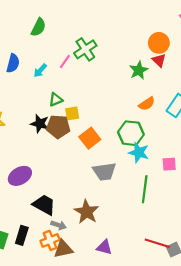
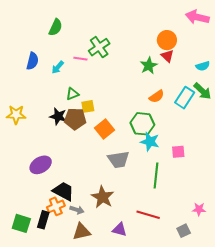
pink line: (65, 62) -> (80, 59), turned 64
orange cross: (50, 240) -> (56, 206), moved
red line: (157, 243) -> (148, 215), moved

